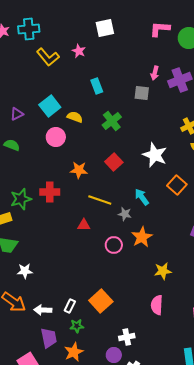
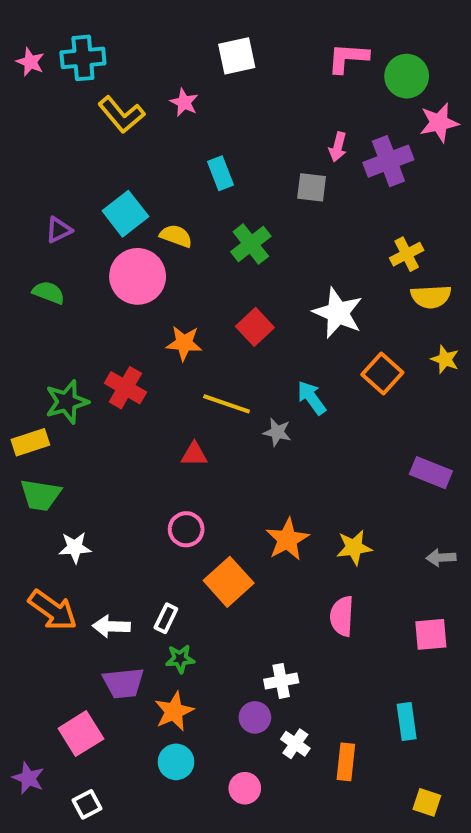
pink circle: (56, 137) -> (138, 276), size x1.4
red cross: (50, 192) -> (125, 388), turned 30
orange star: (142, 237) -> (287, 539), moved
pink circle: (114, 245) -> (186, 529), moved
orange square: (101, 301) -> (229, 582), moved
purple trapezoid: (49, 338) -> (123, 683), turned 95

